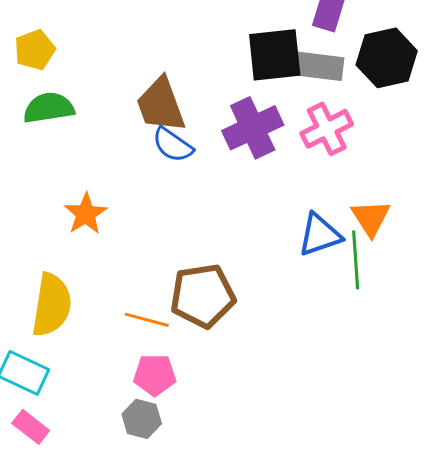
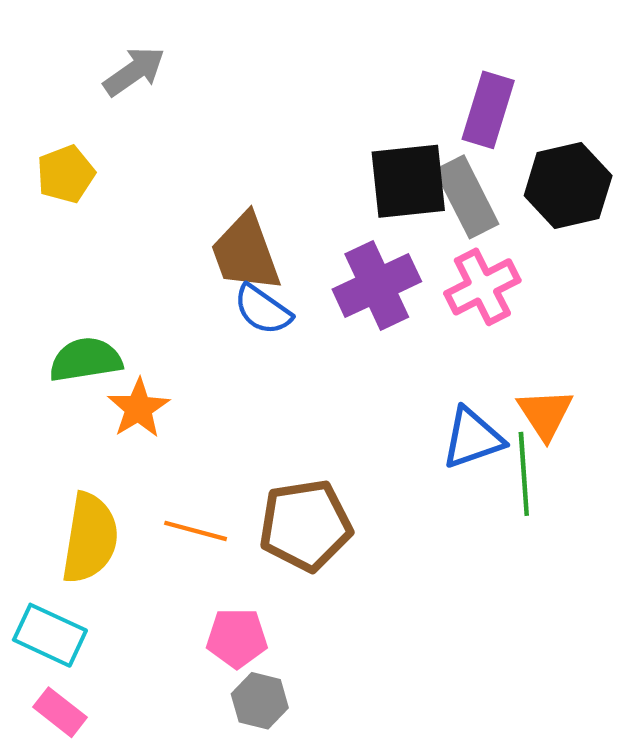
gray rectangle: (316, 66) -> (467, 197), turned 56
green semicircle: (49, 108) -> (86, 360), moved
orange line: (147, 320) -> (196, 531), moved
gray hexagon: (142, 419) -> (260, 701), moved

